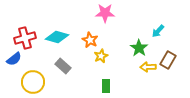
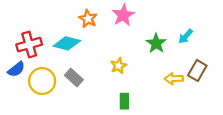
pink star: (105, 13) -> (123, 15), turned -30
orange star: (90, 40) -> (88, 19), moved
green star: (139, 48) -> (156, 43), moved
yellow circle: (33, 82) -> (42, 81), moved

